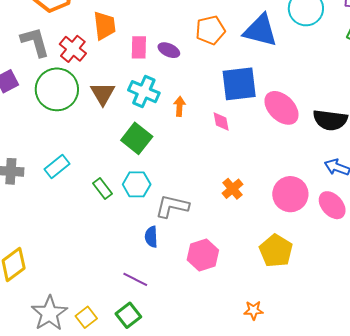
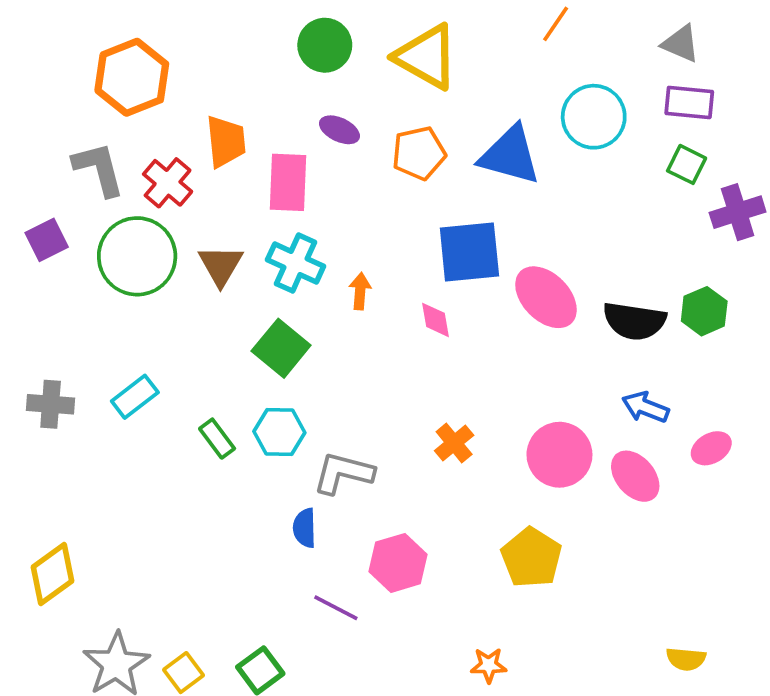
pink rectangle: (139, 47) -> (288, 182), size x1.4
purple ellipse: (169, 50) -> (339, 130), moved
purple line: (135, 279) -> (336, 608), moved

